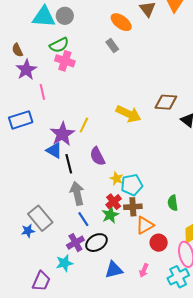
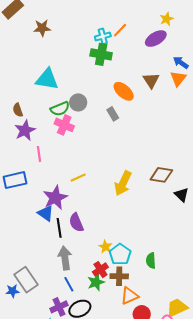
gray circle: (65, 16) -> (78, 102), moved
yellow arrow: (128, 114) -> (123, 183), turned 85
yellow line: (84, 125) -> (78, 178), moved, turned 35
purple semicircle: (97, 156) -> (76, 223), moved
cyan pentagon: (132, 185) -> (120, 254), turned -30
green semicircle: (173, 203) -> (151, 261), moved

